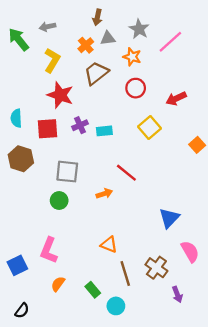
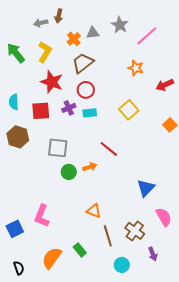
brown arrow: (97, 17) -> (59, 16), moved
green arrow: (19, 39) -> (16, 53), moved
orange star: (132, 57) -> (136, 68), moved
red circle: (136, 88) -> (86, 90), moved
red arrow: (176, 99) -> (165, 85), moved
green circle: (59, 201) -> (69, 172), moved
orange semicircle: (58, 284) -> (52, 258), moved, size x1.6
cyan circle: (116, 306) -> (122, 265), moved
black semicircle: (22, 311) -> (19, 268), turned -56

